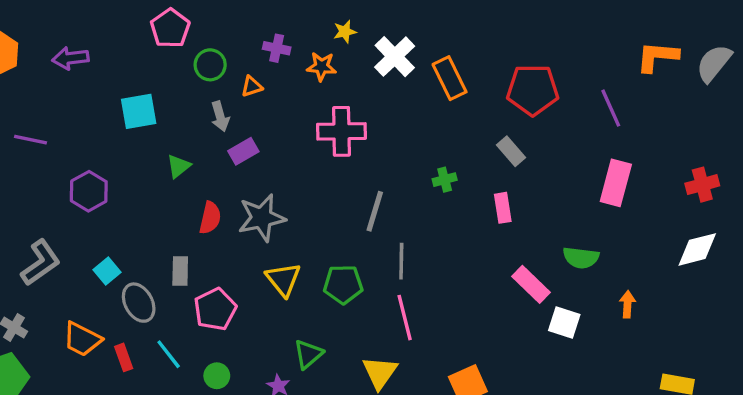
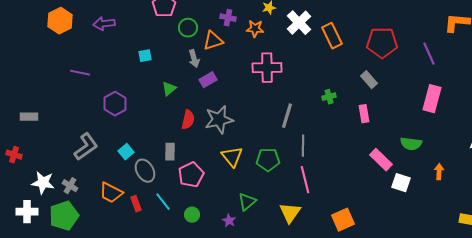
orange triangle: (252, 86) -> (213, 41), size x1.5
cyan square: (139, 111) -> (145, 56), size x0.6

